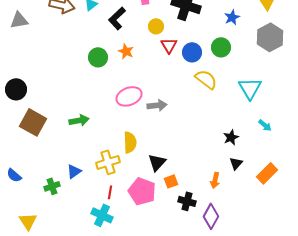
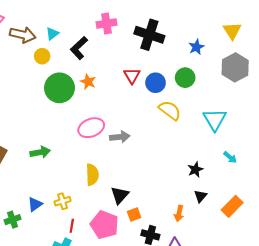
yellow circle: (156, 26) -> (42, 56), moved
green circle: (98, 57) -> (60, 88), size x1.5
yellow cross: (108, 162) -> (63, 201), moved, size x0.7

